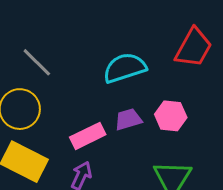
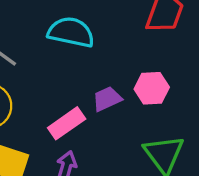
cyan semicircle: (125, 68) -> (71, 32), moved, turned 39

